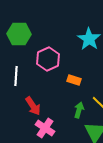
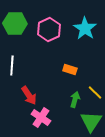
pink hexagon: (48, 59) -> (49, 29), moved

